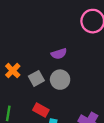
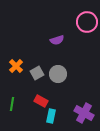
purple semicircle: (59, 54) -> (57, 40), moved

